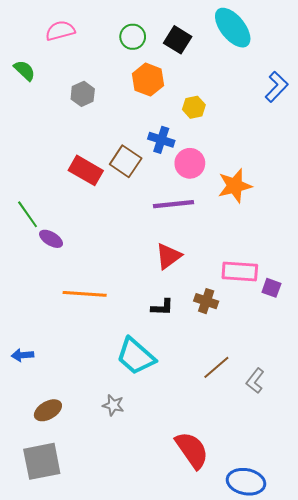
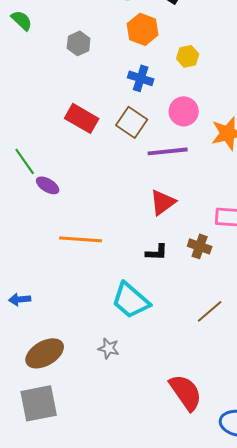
blue cross: (161, 140) -> (141, 78), moved
brown square: (126, 161) -> (132, 122), moved
brown ellipse: (48, 410) -> (45, 353), size x1.4

